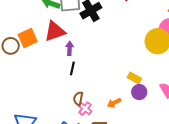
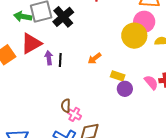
black line: (72, 68) -> (60, 60), moved
orange arrow: (114, 103) -> (94, 58), moved

